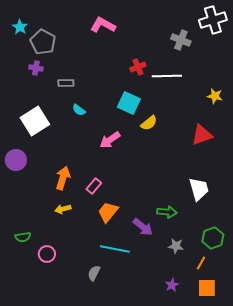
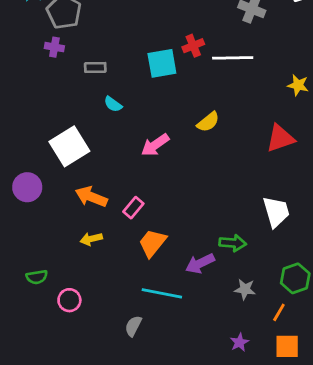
cyan square: (129, 103) -> (162, 63), moved, turned -35
white square: (35, 121) -> (69, 146), moved
purple circle: (16, 160) -> (27, 187), moved
orange arrow: (63, 178) -> (91, 197), turned -85
purple arrow: (143, 227) -> (200, 263), turned 115

